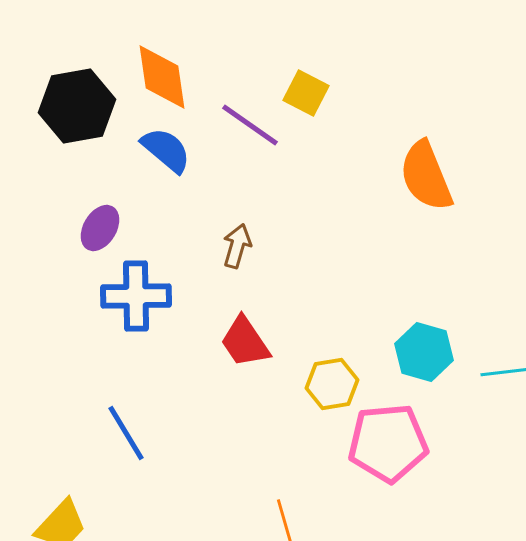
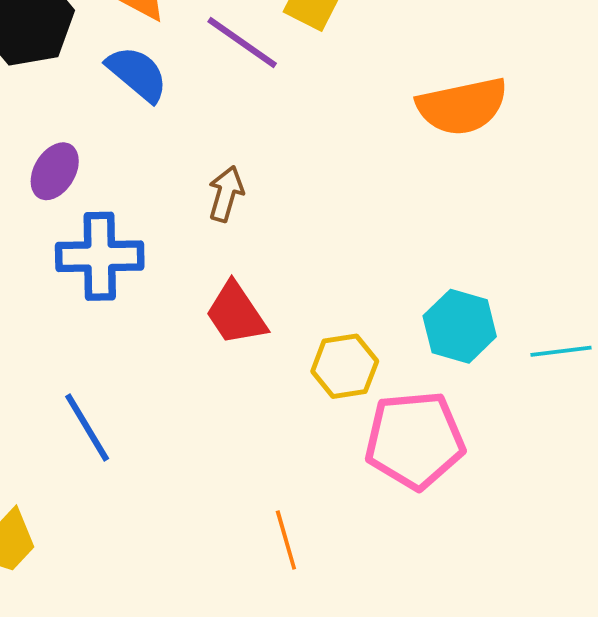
orange semicircle: (426, 176) -> (462, 106), turned -80

